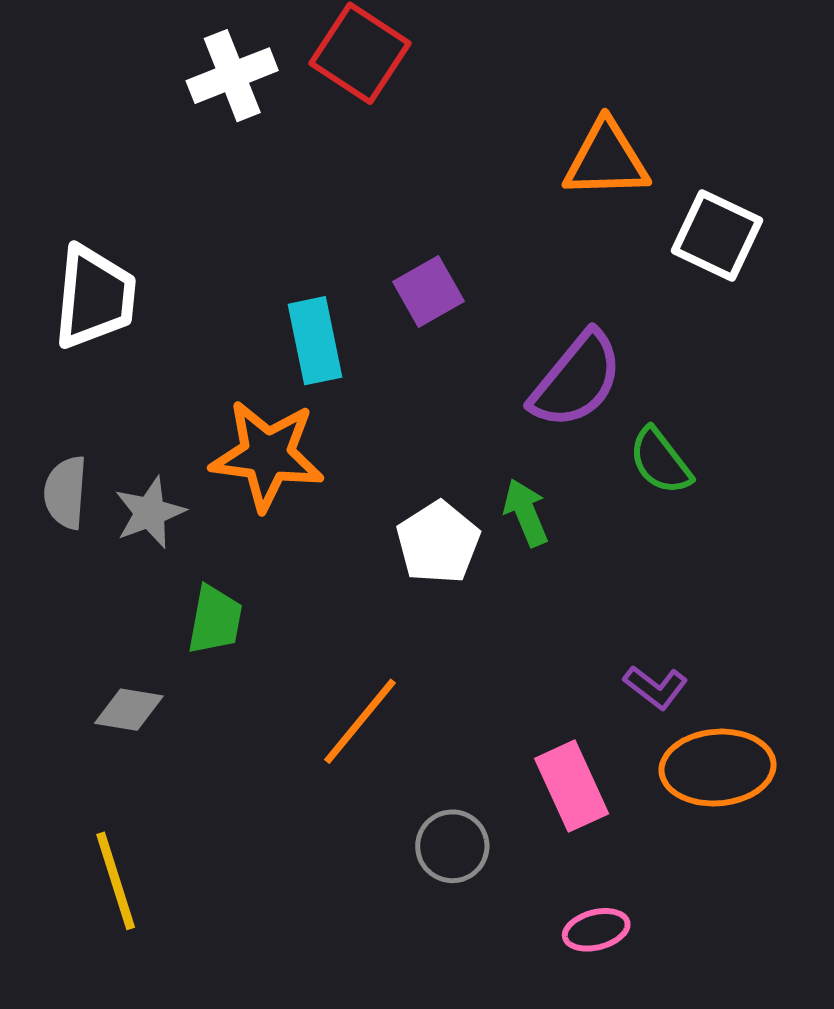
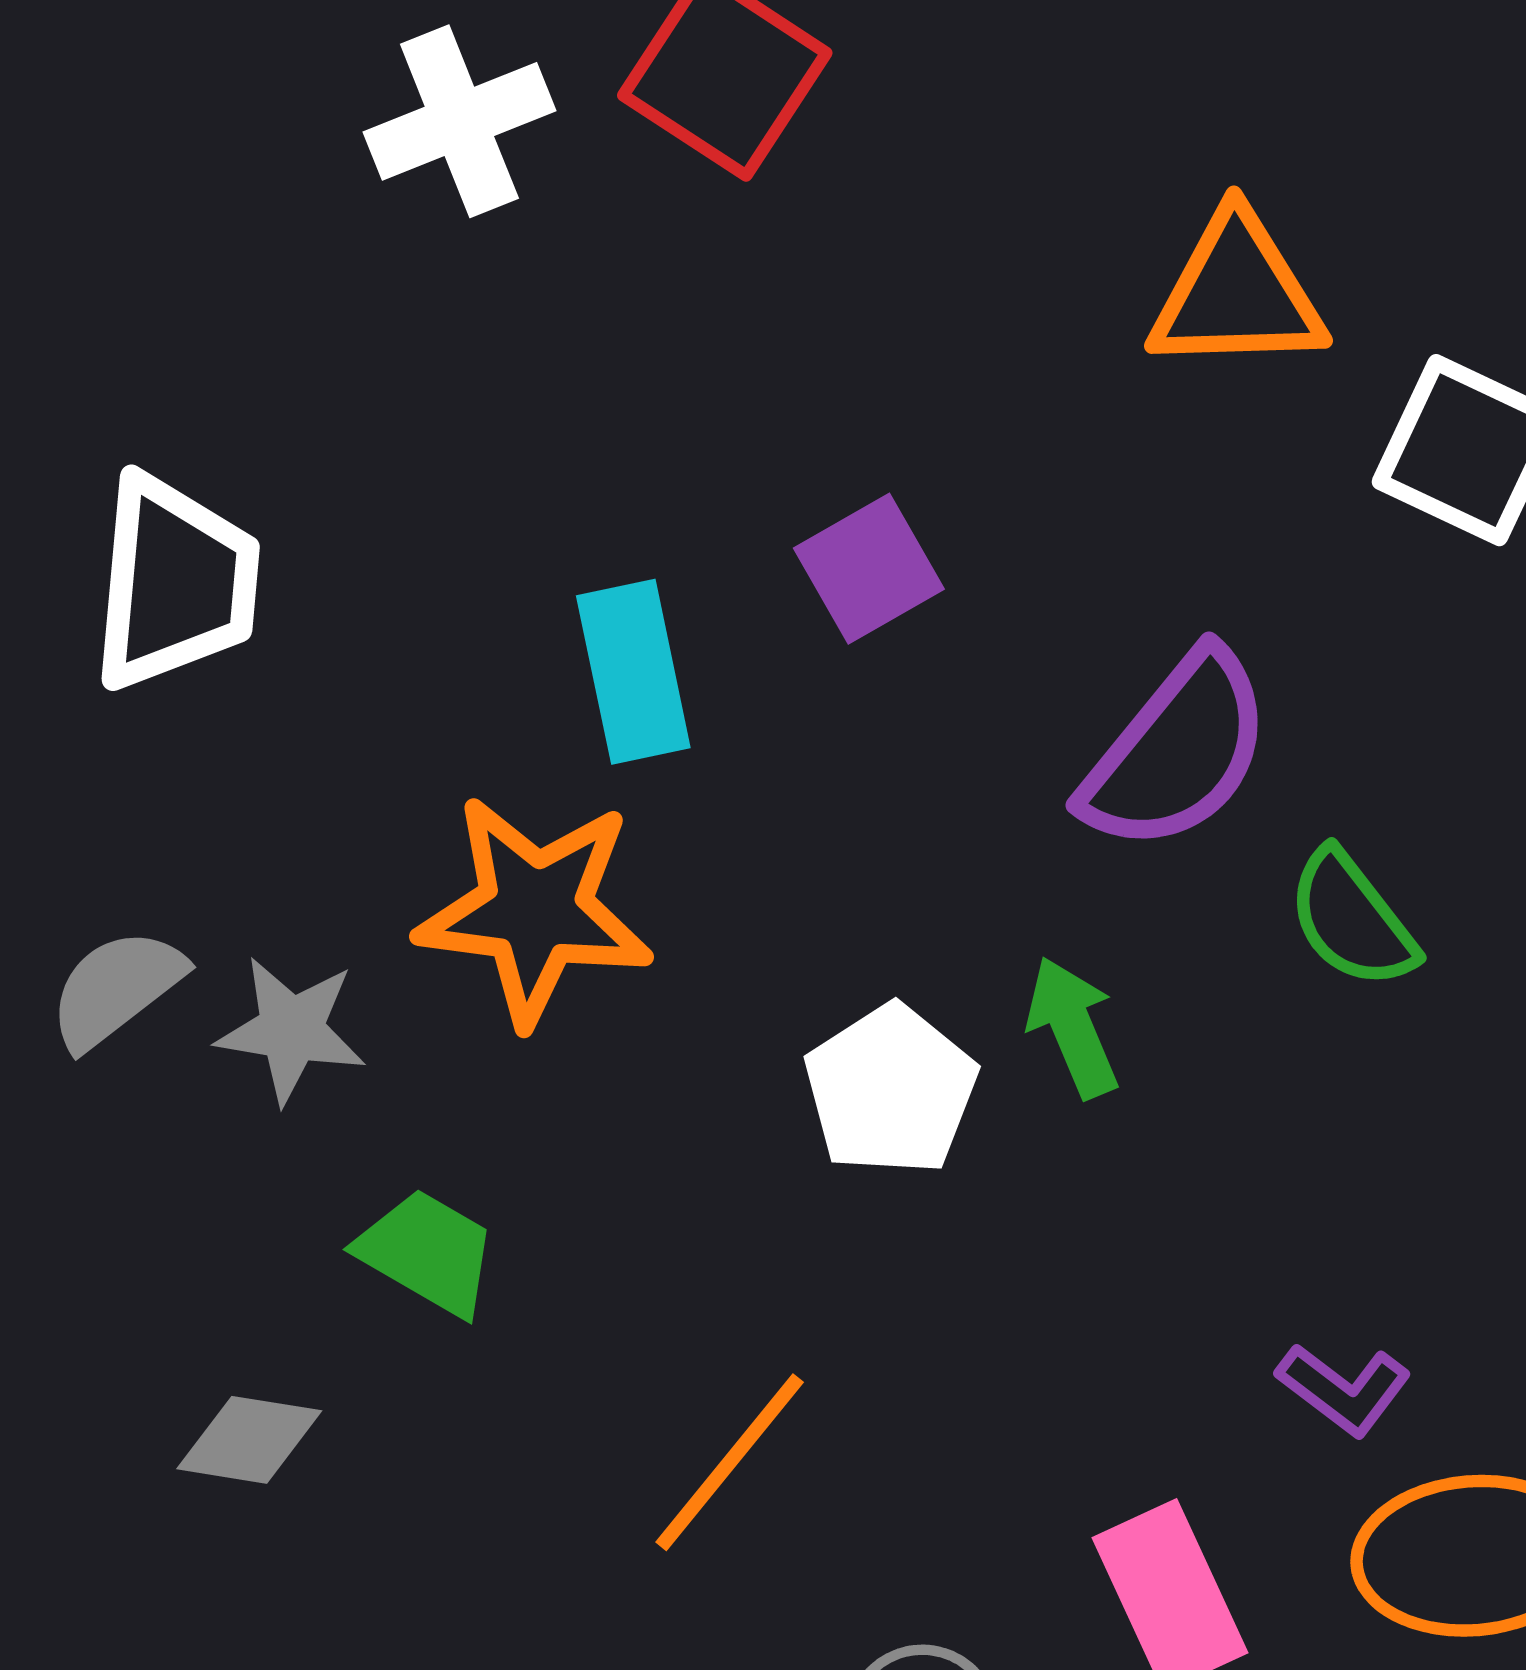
gray semicircle: (66, 492) -> (116, 989), turned 48
gray star: (150, 512) -> (291, 1030), turned 30
green trapezoid: (215, 620) -> (427, 1252), turned -70

